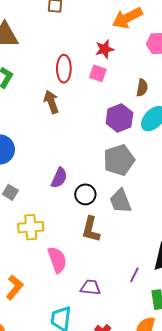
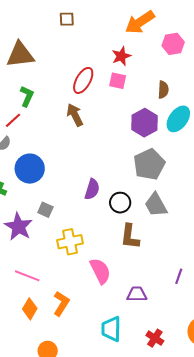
red ellipse: (64, 69) -> (83, 80), turned 36

